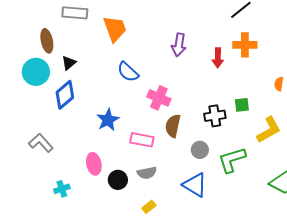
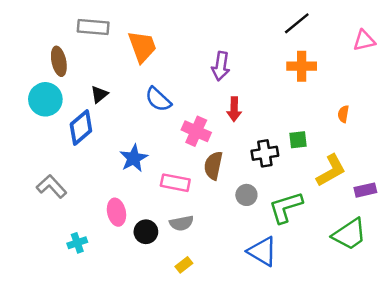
red arrow: (218, 58) -> (234, 109), moved
black triangle: (69, 63) -> (99, 94), moved
blue triangle: (195, 185) -> (262, 251), moved

